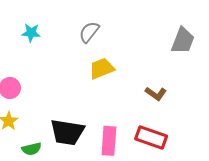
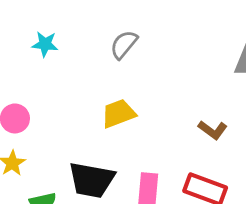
yellow trapezoid: (102, 69) -> (118, 114), moved

